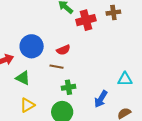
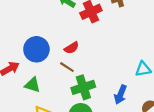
brown line: (57, 67) -> (67, 67), turned 32
green cross: (68, 87) -> (83, 87), size x1.5

